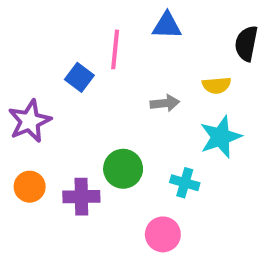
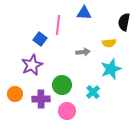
purple star: (30, 121) -> (32, 65), moved
cyan cross: (185, 183) -> (93, 92), turned 32
pink circle: (163, 234) -> (67, 111), moved

